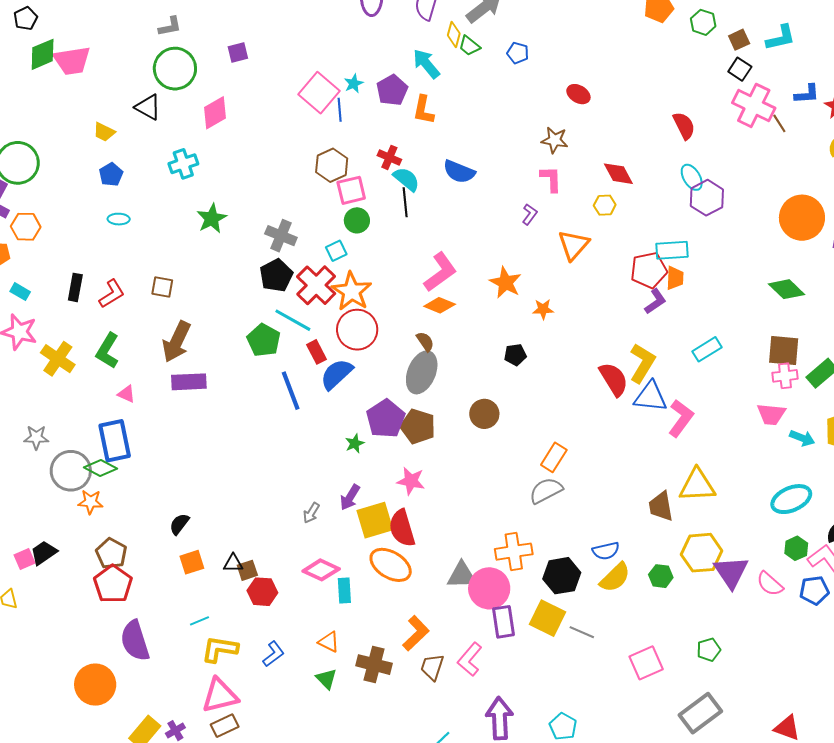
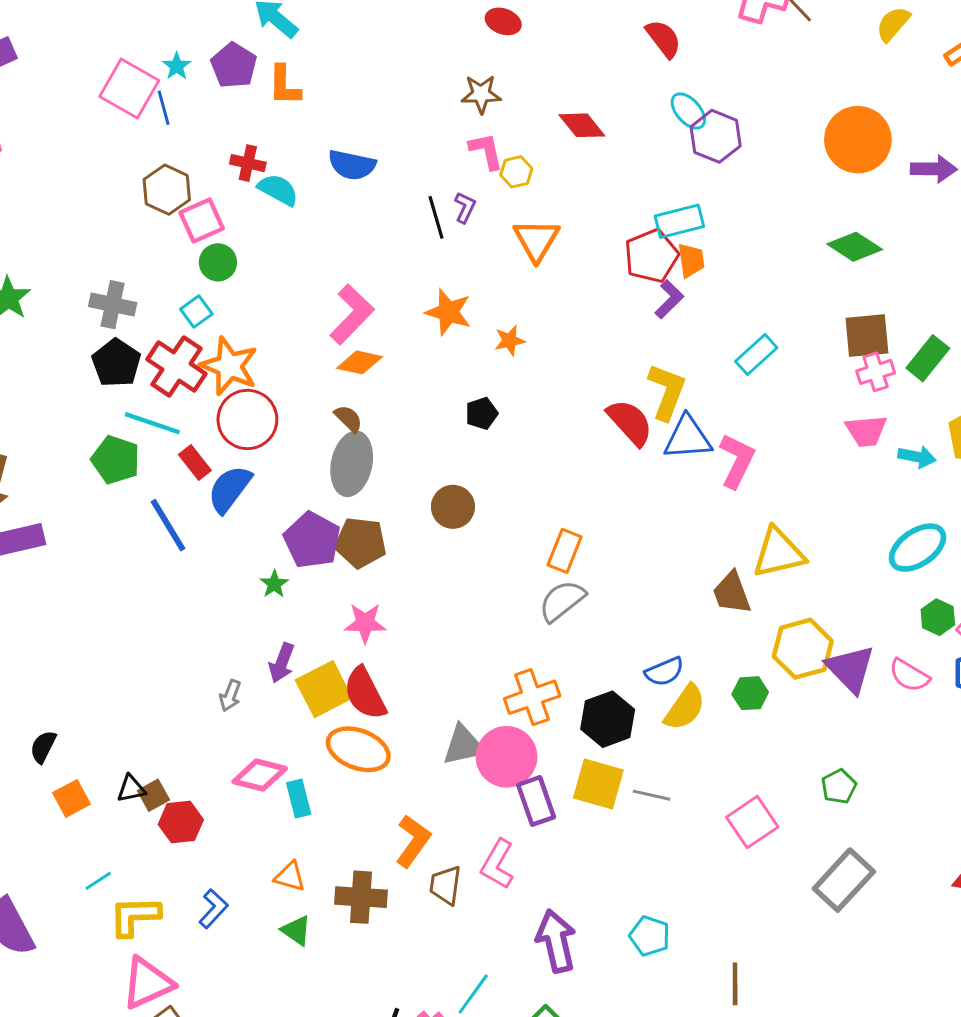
black line: (405, 202) -> (436, 217), moved
yellow hexagon: (605, 205) -> (516, 172), moved

